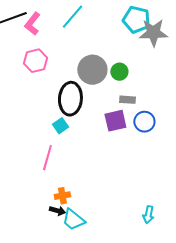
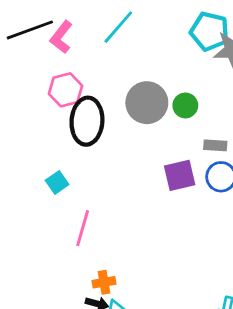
black ellipse: (70, 99) -> (87, 121), moved
gray rectangle: (127, 100) -> (215, 145), moved
cyan square: (60, 126) -> (57, 182), moved

